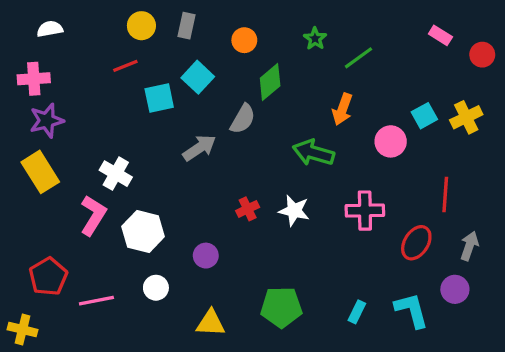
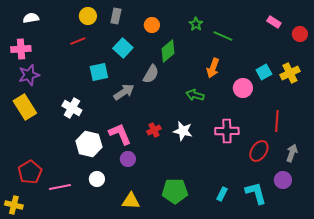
green line: (358, 58) -> (223, 36), turned 60
cyan square: (159, 98) -> (99, 72), moved
green arrow: (313, 153) -> (195, 95), size x0.7
pink L-shape: (93, 215) -> (120, 134), moved, turned -55

